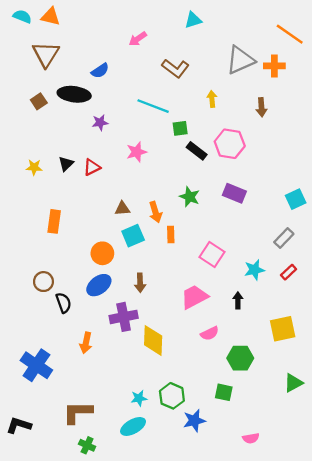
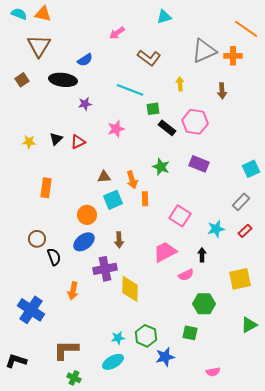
brown square: (39, 101) -> (22, 80), moved
pink semicircle: (210, 333) -> (186, 275), moved

